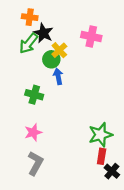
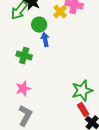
yellow cross: (59, 50) -> (60, 12), moved
red rectangle: (102, 156) -> (83, 110), turned -40

